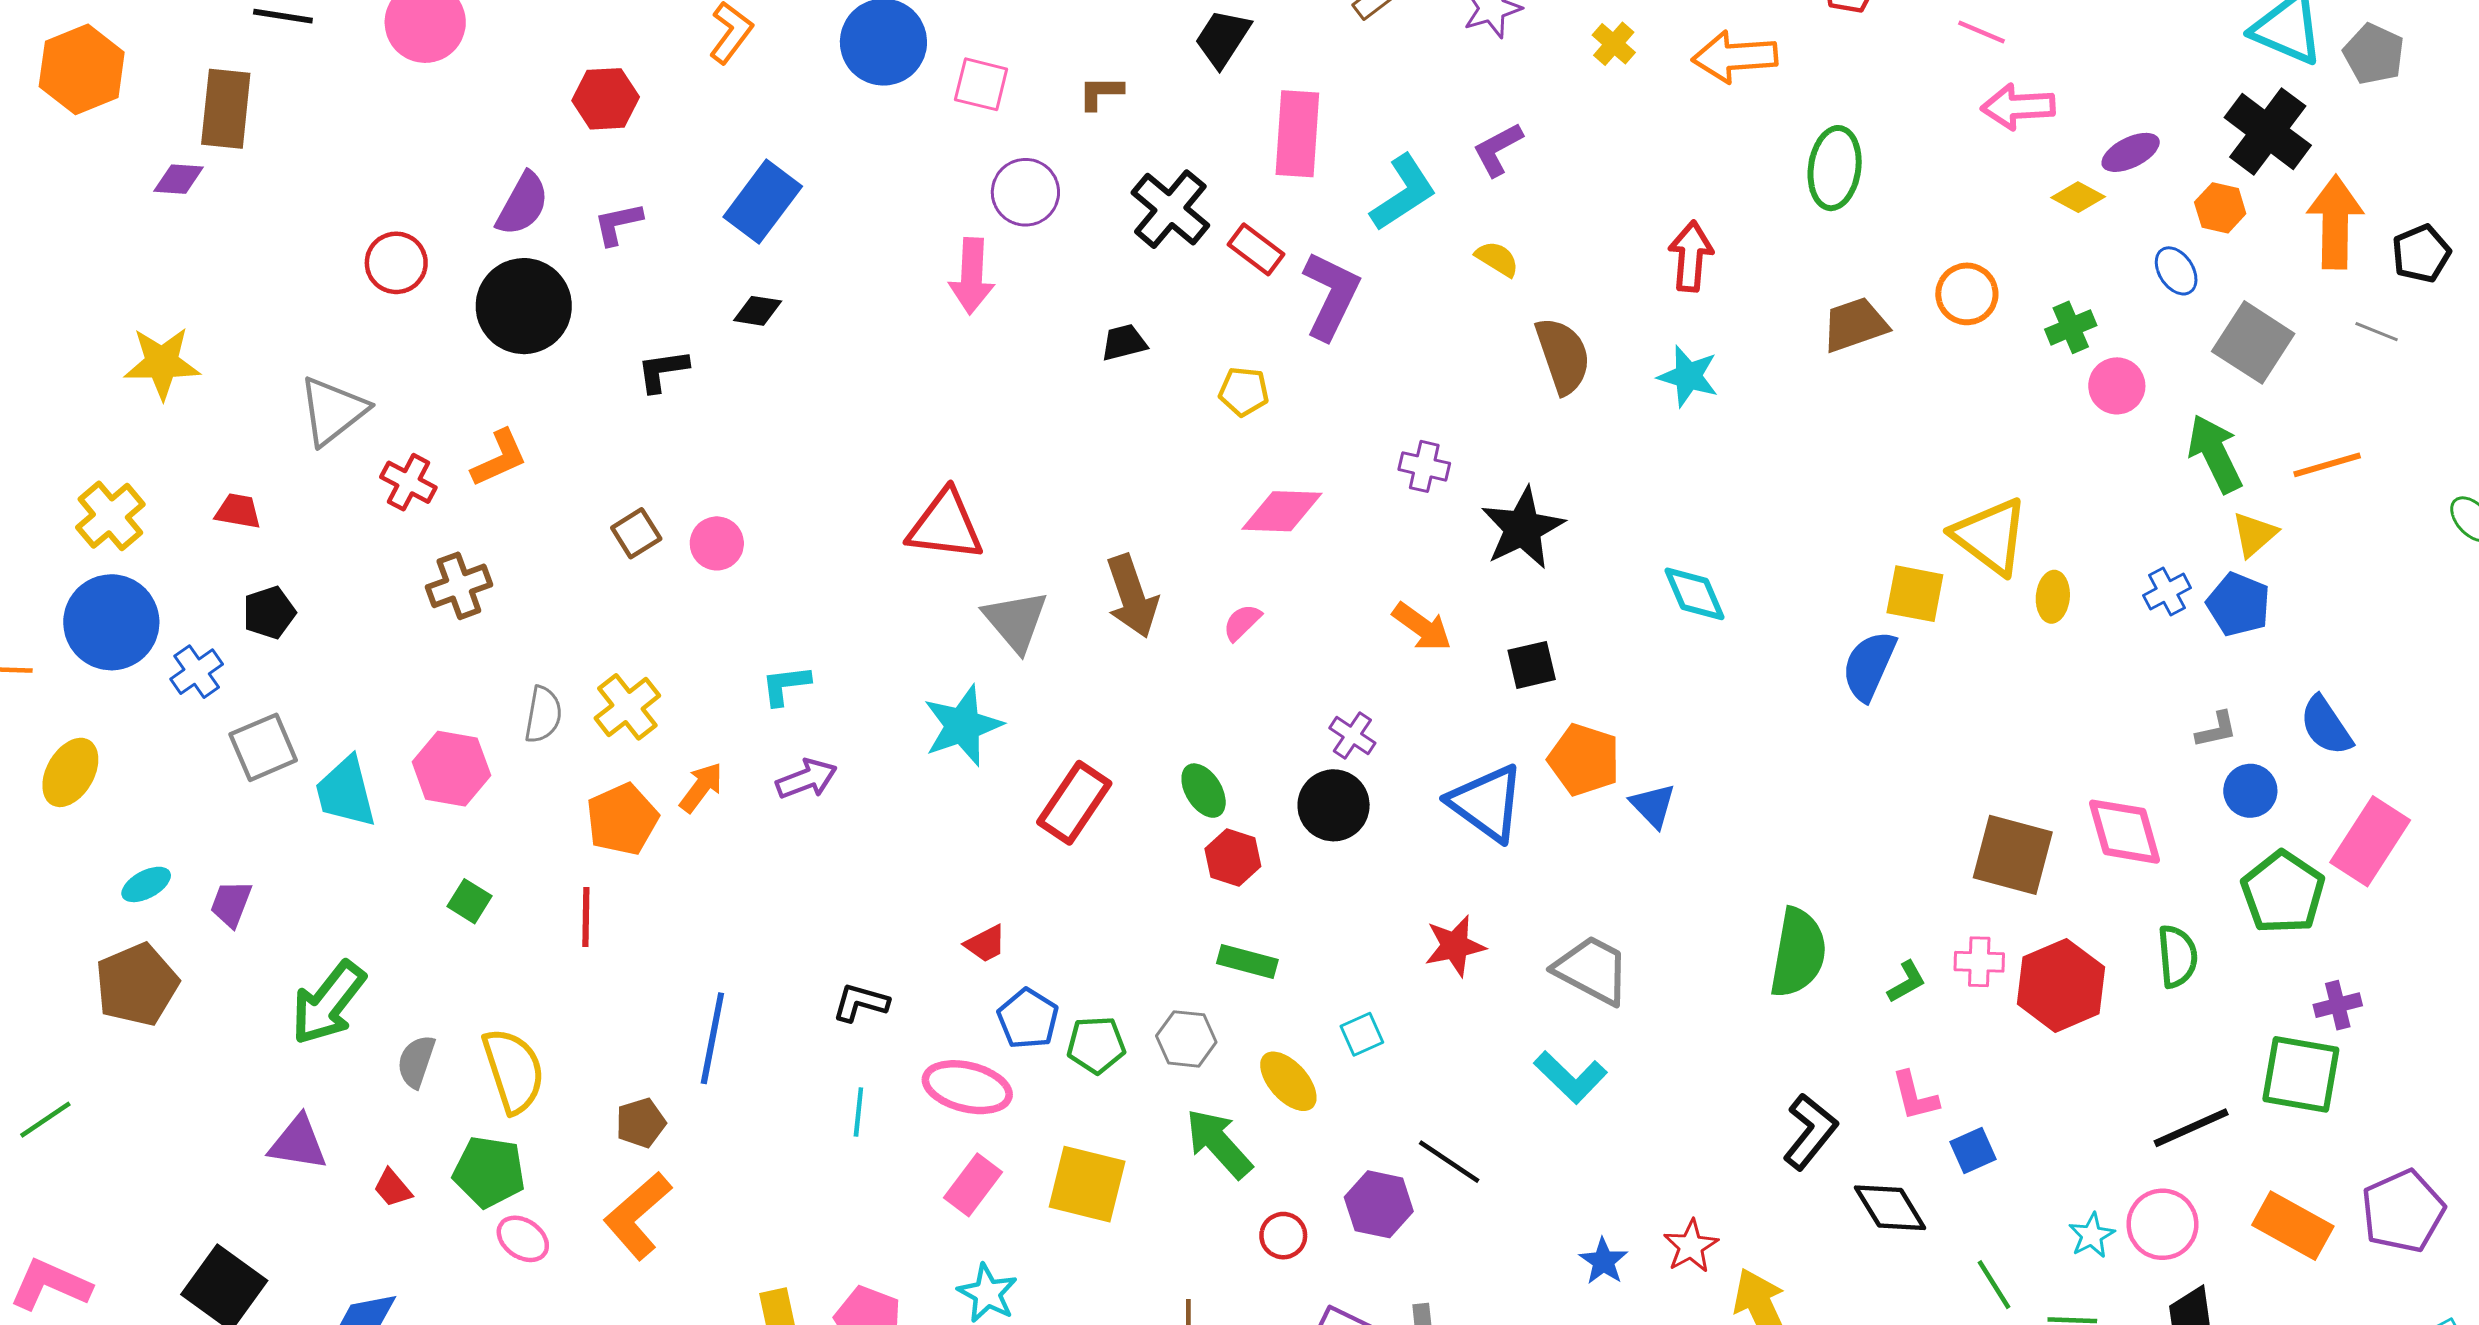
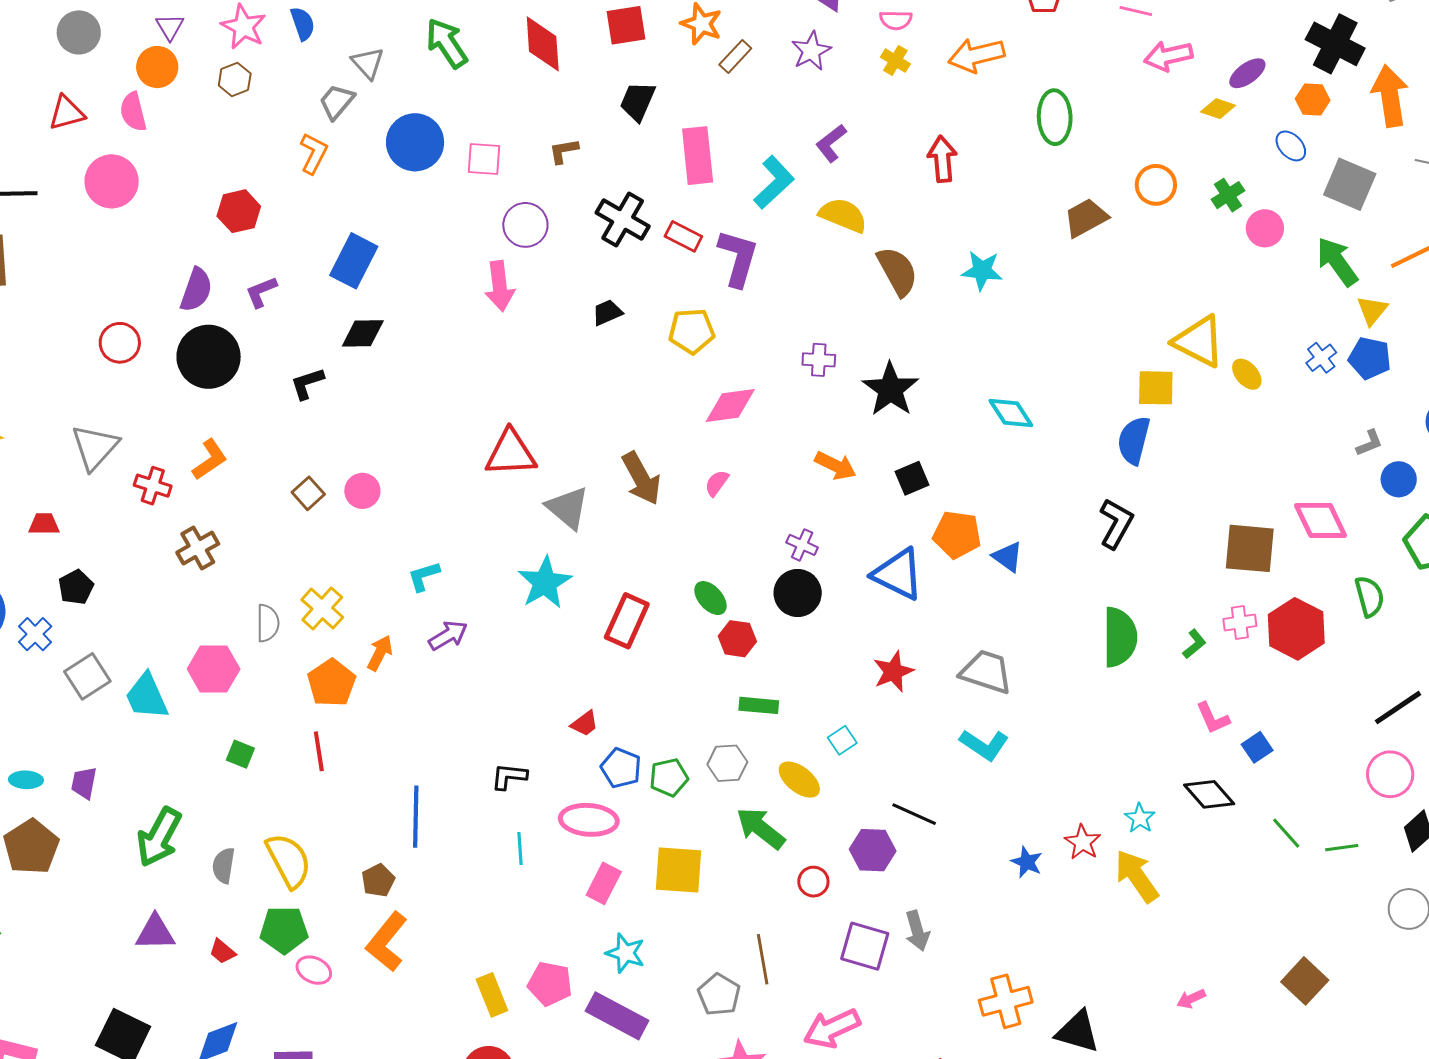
red arrow: (1691, 256) -> (942, 159), moved
yellow semicircle: (1497, 259) -> (843, 215), size x1.6
black diamond: (758, 311) -> (363, 333), size x1.4
yellow pentagon: (1244, 391) -> (692, 331), size x1.4
yellow ellipse: (2053, 597) -> (1247, 374), turned -36
cyan ellipse: (146, 884) -> (26, 780), turned 40
black L-shape: (1810, 1132) -> (1116, 524), moved
cyan star: (2092, 1235) -> (1140, 818), moved

